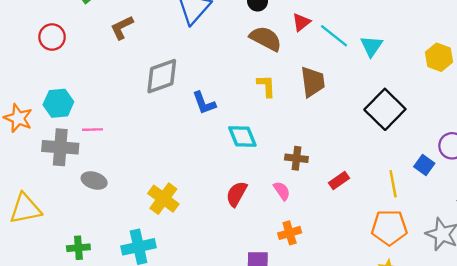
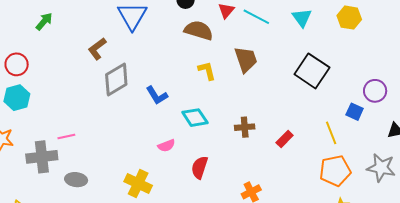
brown L-shape: (122, 27) -> (97, 49), moved
cyan triangle: (371, 46) -> (302, 18), moved
cyan hexagon: (58, 103) -> (17, 98), moved
pink semicircle: (282, 191) -> (166, 146), moved, turned 114

